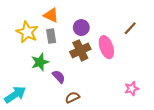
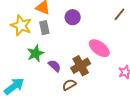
pink ellipse: (106, 47) -> (99, 48), moved, turned -30
brown cross: (80, 50) -> (81, 66), moved

